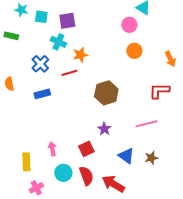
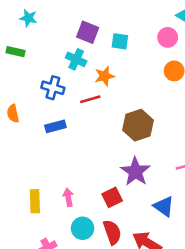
cyan square: (41, 17) -> (120, 41), moved
purple square: (67, 21) -> (88, 32), turned 30
blue cross: (40, 64) -> (53, 88), turned -30
purple star: (104, 129) -> (135, 172), size x1.6
yellow rectangle: (26, 162) -> (35, 201), moved

